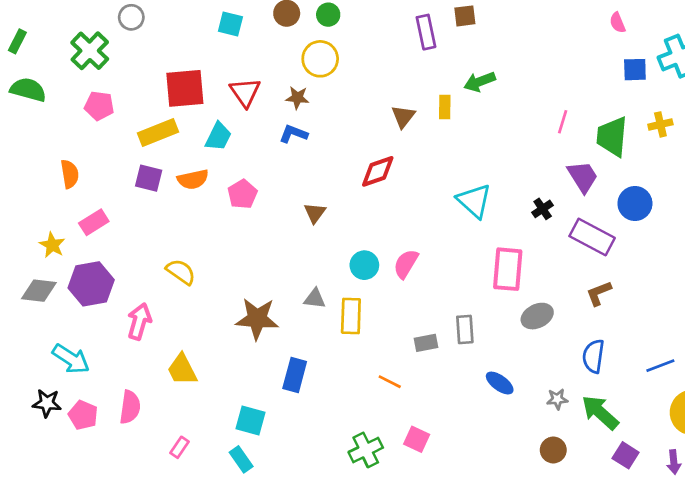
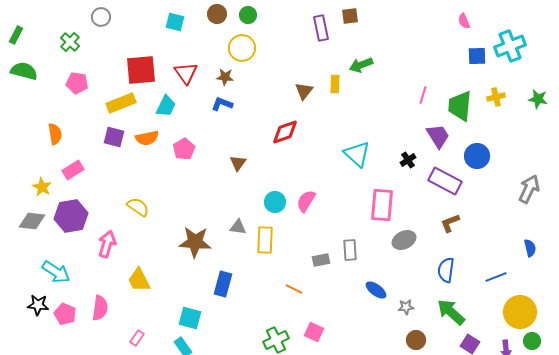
green cross: (90, 51) -> (70, 42), size x0.7
gray star: (557, 399) -> (406, 307), moved

